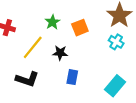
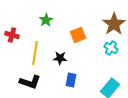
green star: (52, 22) -> (46, 20), moved
yellow line: (33, 47) -> (35, 53), turned -30

